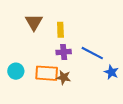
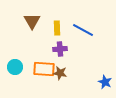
blue line: (92, 53) -> (83, 30), moved
blue star: (111, 72) -> (105, 82), moved

